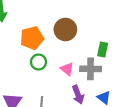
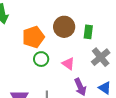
green rectangle: (103, 50) -> (88, 32), moved
gray cross: (91, 69) -> (101, 57), moved, turned -36

